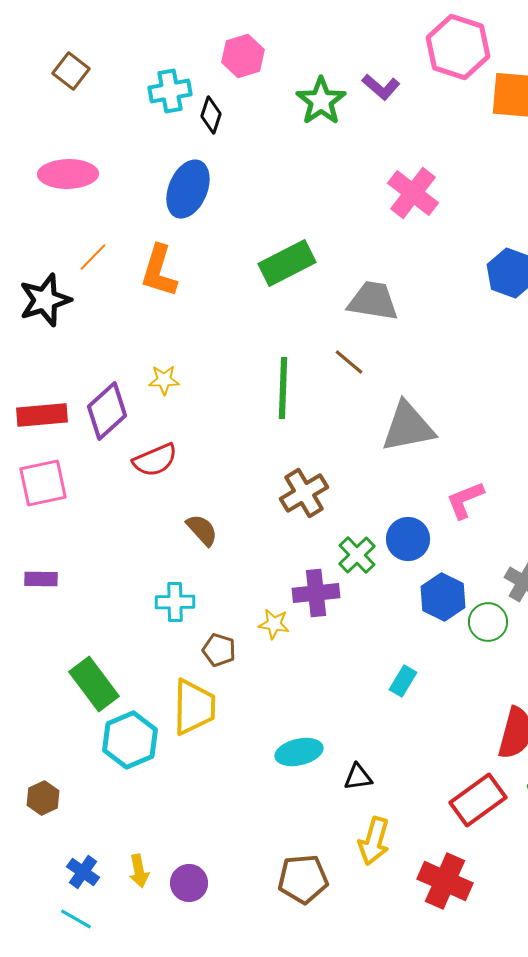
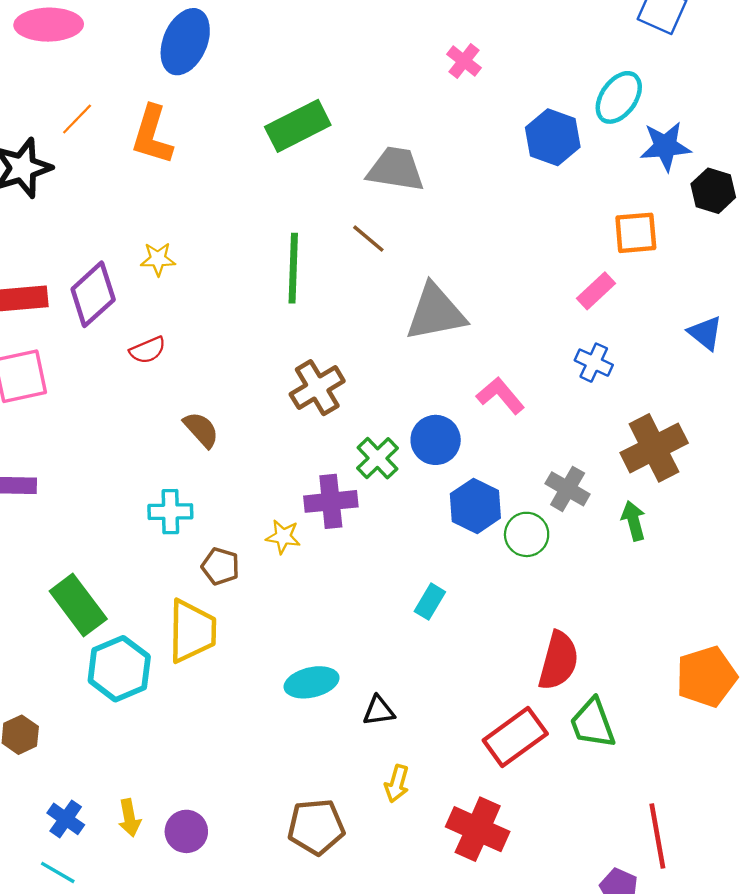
pink cross: (413, 193) -> (464, 61), moved, size x0.6
red semicircle: (155, 460) -> (148, 350), size x0.7
pink L-shape: (465, 500) -> (500, 396), turned 72
yellow arrow: (374, 841) -> (397, 784), size x0.7

